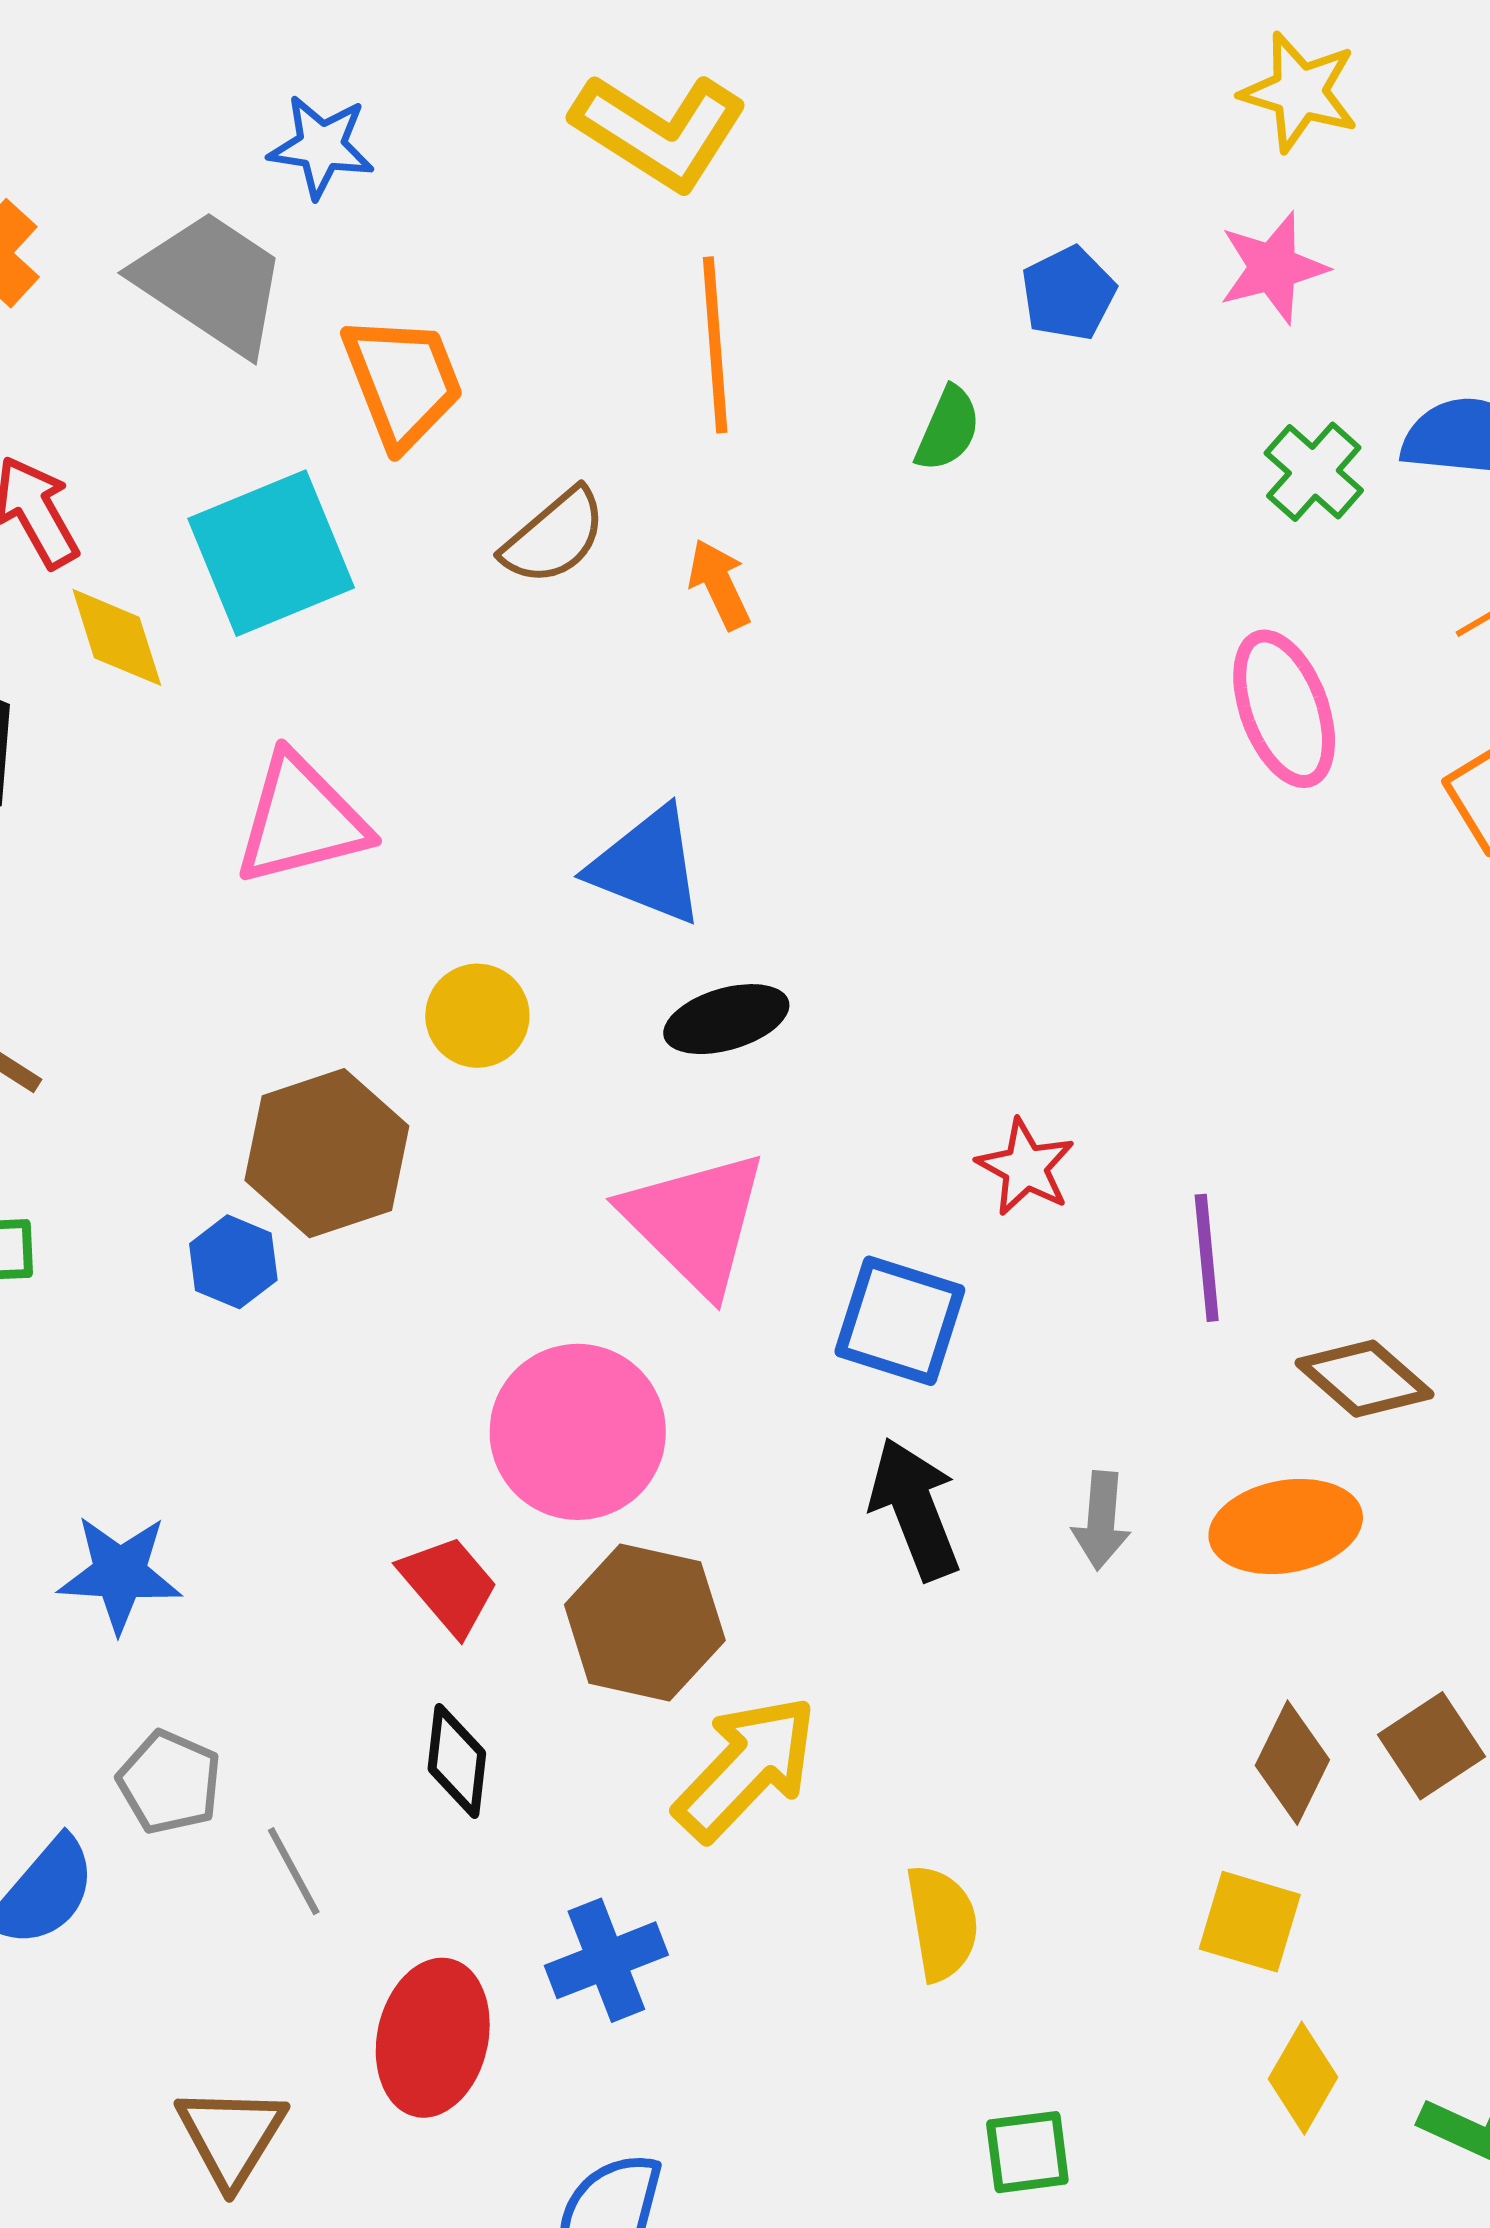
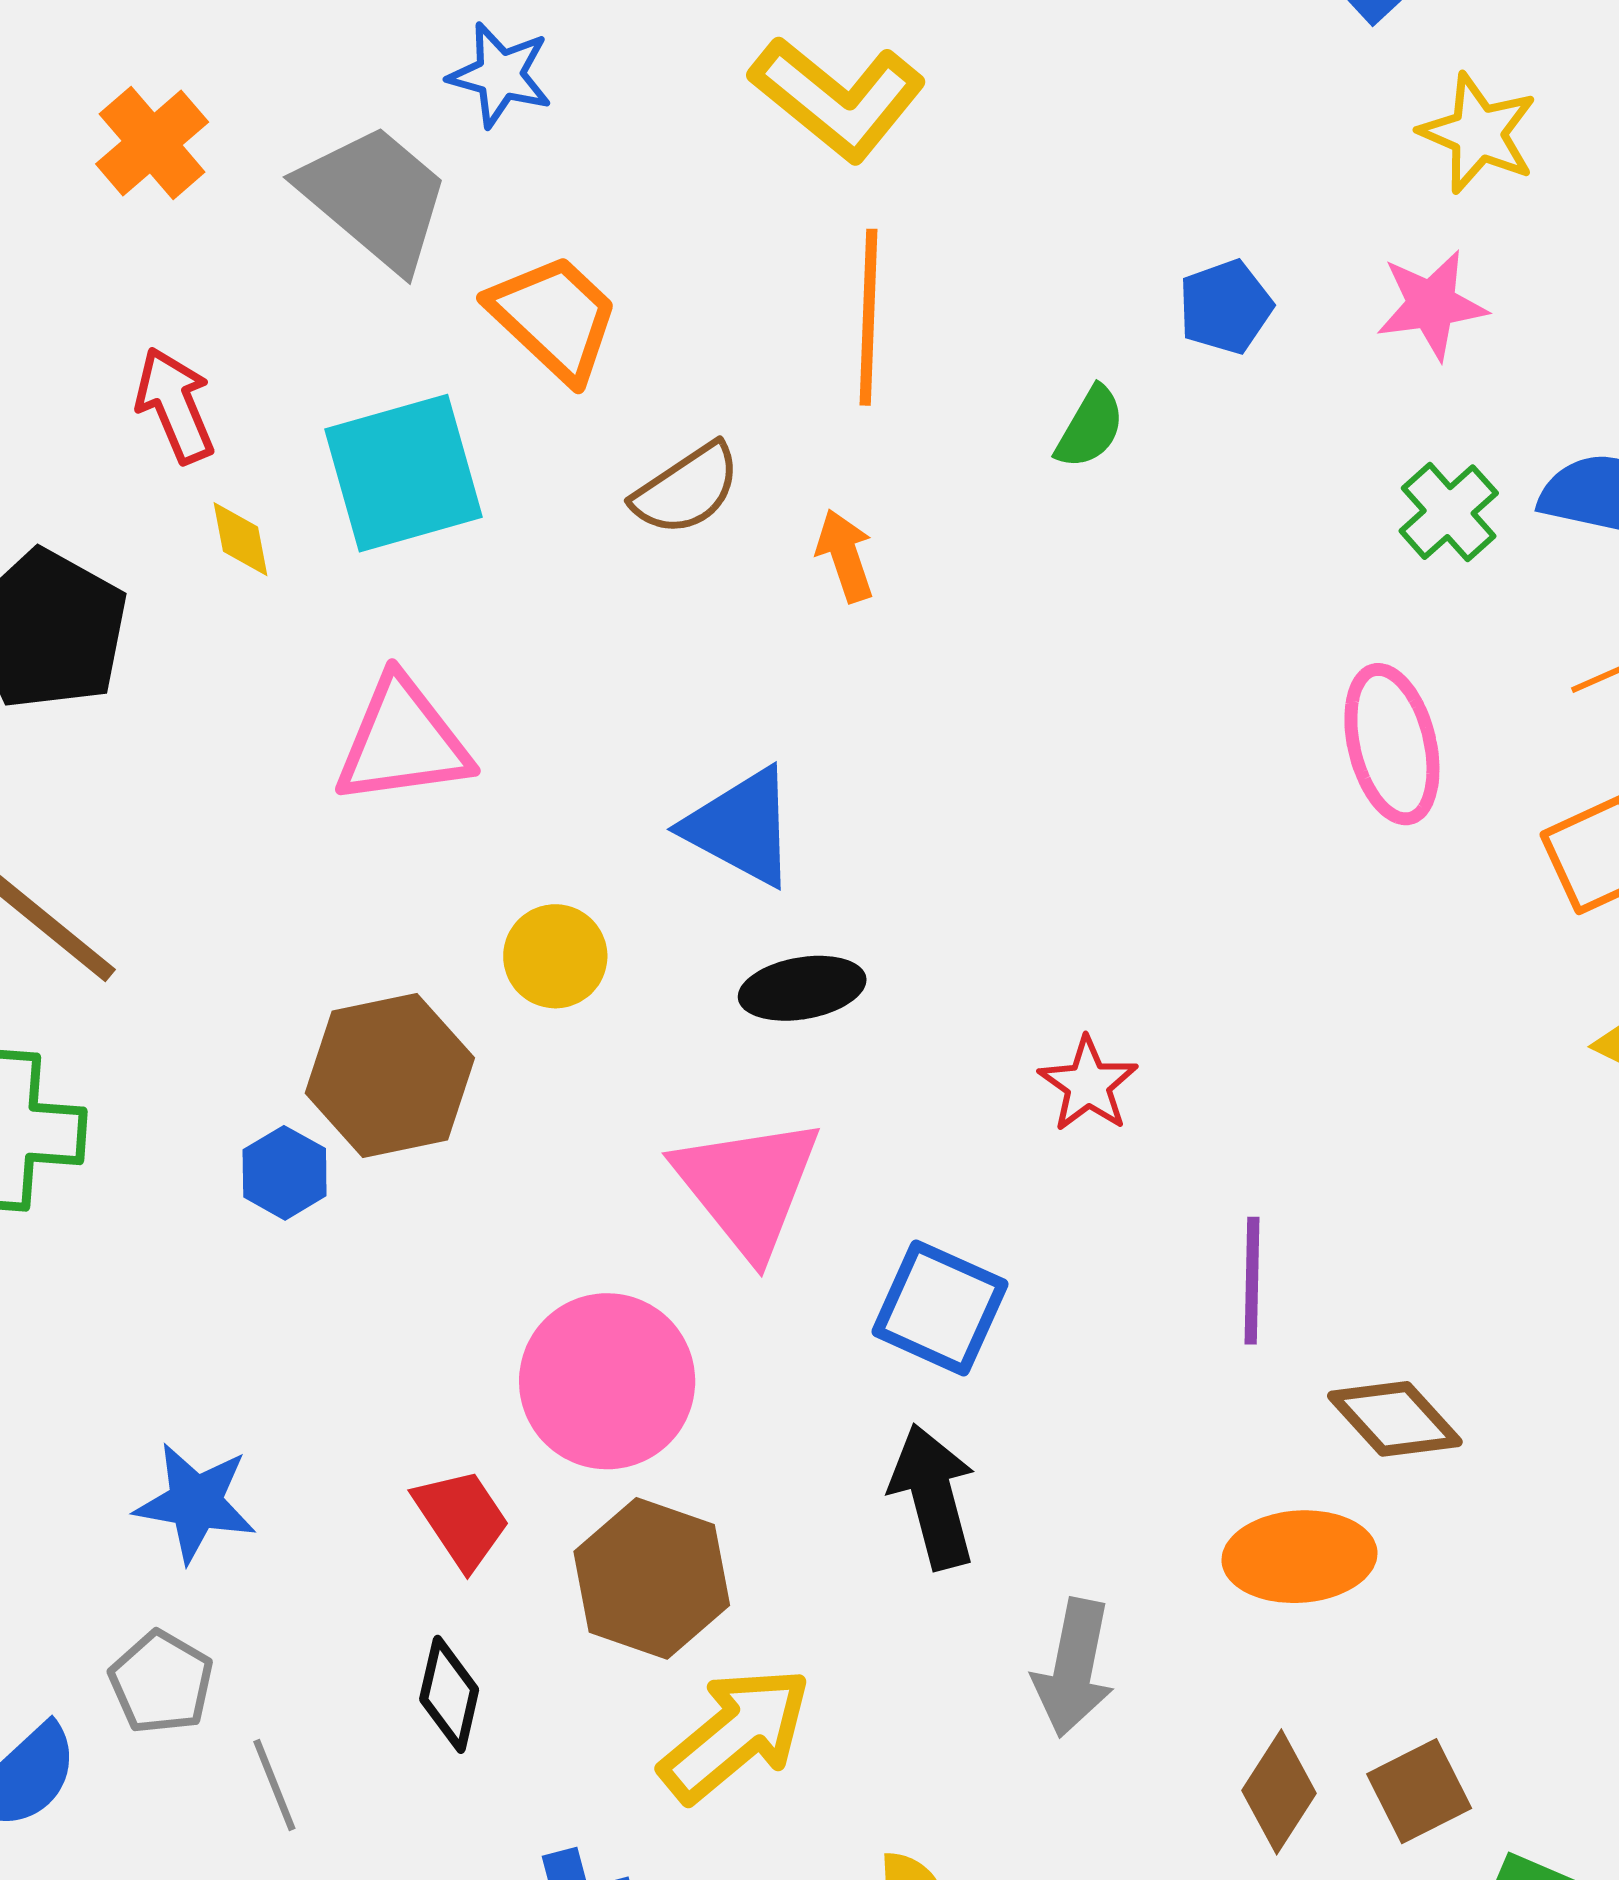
orange trapezoid: (403, 381) -> (554, 318), turned -32
yellow diamond: (117, 637) -> (241, 539), size x0.7
red star: (1026, 1167) -> (1088, 1084), moved
gray arrow: (1101, 1521) -> (1074, 1668), moved, size x1.4
blue star: (120, 1574) -> (196, 1503), moved

